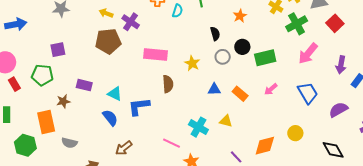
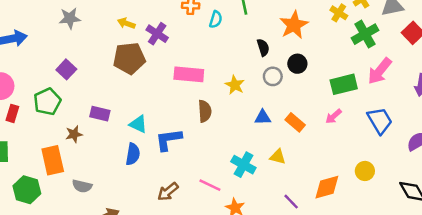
orange star: (240, 16) -> (294, 25), size x1.6
purple square: (58, 50) -> (66, 69), turned -35
green rectangle: (265, 58) -> (344, 84), moved
green pentagon: (42, 75) -> (47, 102), turned -30
red rectangle: (14, 84) -> (12, 113), turned 48
blue semicircle: (110, 118) -> (133, 154), turned 48
brown arrow: (124, 148) -> (168, 192), moved

